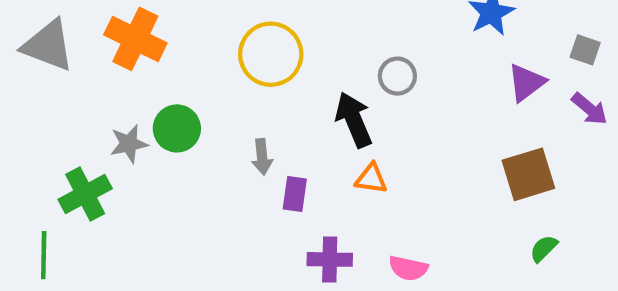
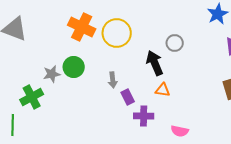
orange cross: (135, 39) -> (82, 27), moved
purple rectangle: (295, 194) -> (128, 97), turned -35
purple cross: (330, 259) -> (144, 116), moved

